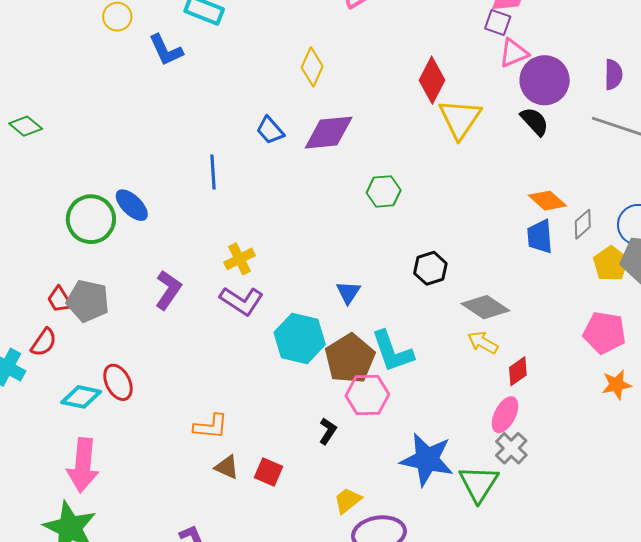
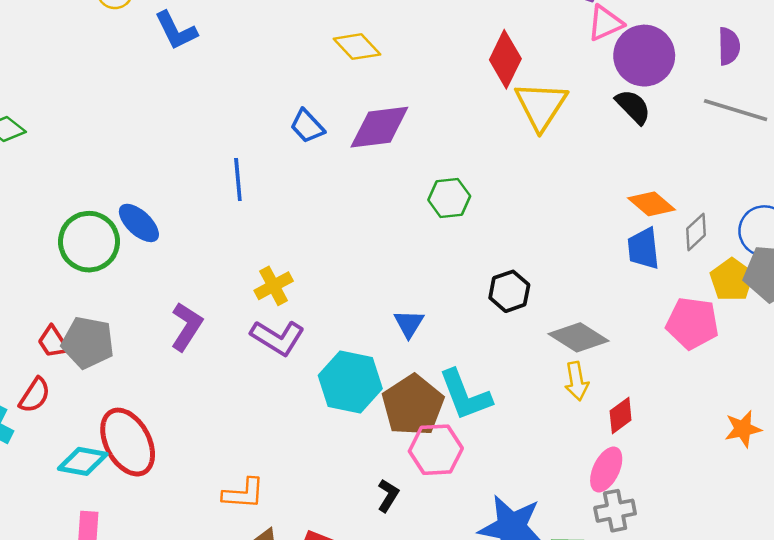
yellow diamond: (312, 67) -> (357, 47), turned -66
pink pentagon: (604, 333) -> (692, 323), moved
yellow arrow: (483, 343) -> (577, 381), turned -128
red ellipse: (118, 382) -> (128, 442), size x1.5
gray cross: (511, 448) -> (615, 511), turned 36

